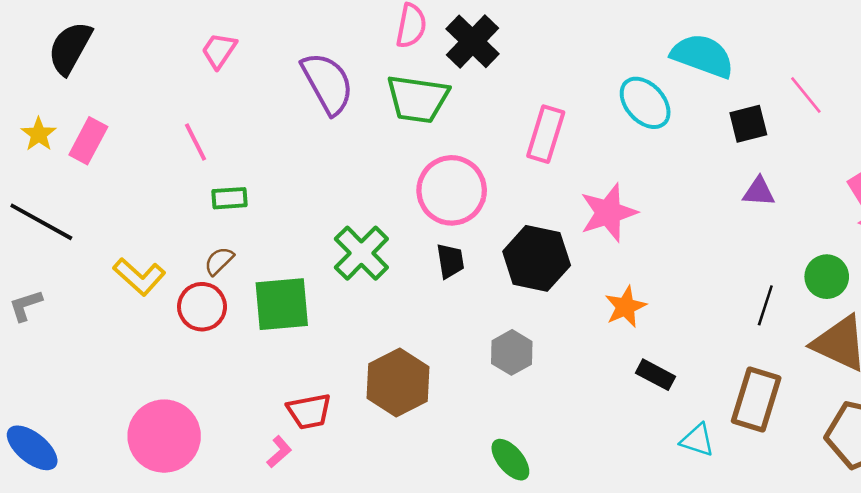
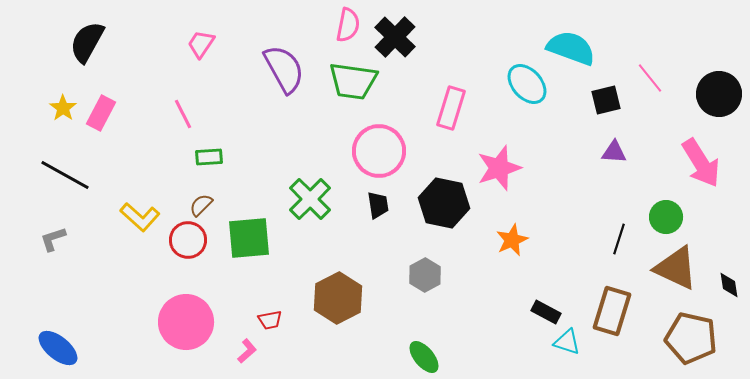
black rectangle: (656, 375) -> (546, 312), moved
red trapezoid: (309, 411) -> (270, 320), size x0.7
pink circle: (164, 436) -> (186, 322), moved

